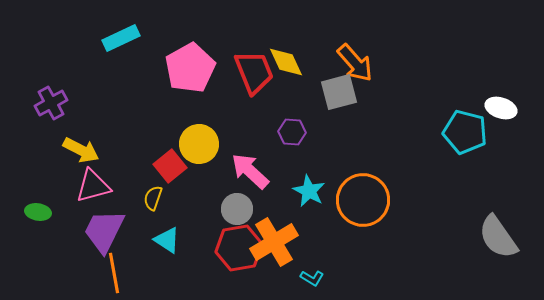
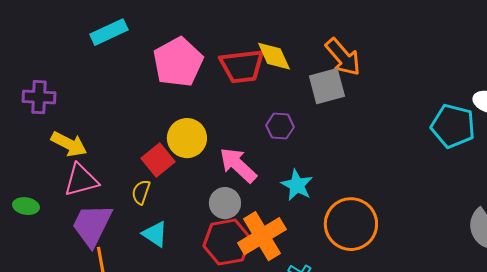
red trapezoid: (254, 72) -> (242, 66), turned 105
purple cross: (51, 103) -> (39, 97), turned 32
orange circle: (363, 200) -> (351, 224), moved

